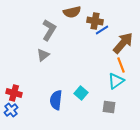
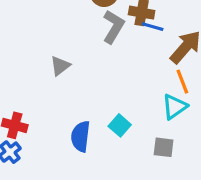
gray L-shape: (49, 30) -> (113, 27), moved
blue line: (102, 30) -> (153, 27), turned 48

